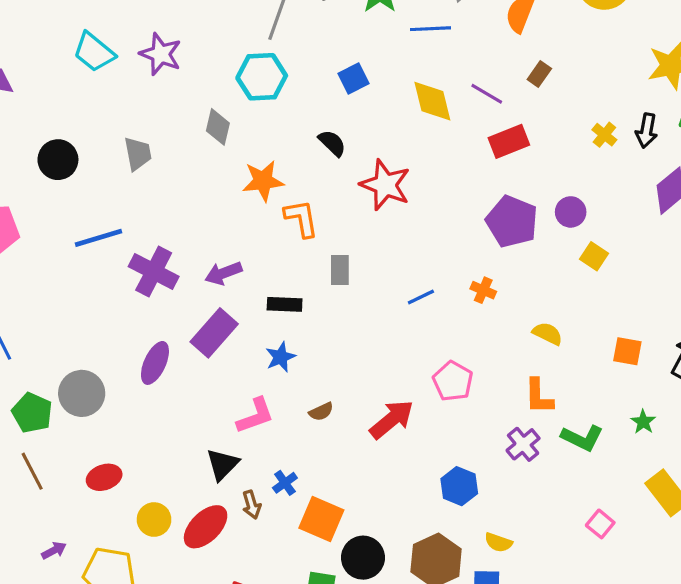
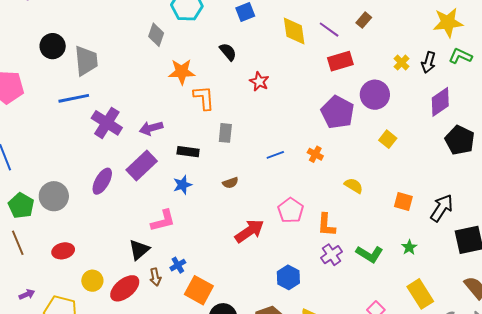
gray trapezoid: (138, 154) -> (86, 61), moved, size x1.4
red star: (385, 185) -> (259, 82), size x0.6
purple circle: (571, 212) -> (375, 95), moved, size x1.5
orange L-shape: (539, 396) -> (326, 225), moved
brown semicircle: (321, 412) -> (230, 183), moved

